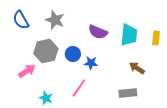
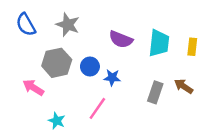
brown arrow: (137, 68) -> (184, 86), moved
pink arrow: (27, 71) -> (33, 87), turned -114
gray rectangle: (128, 93) -> (155, 92), moved, turned -66

